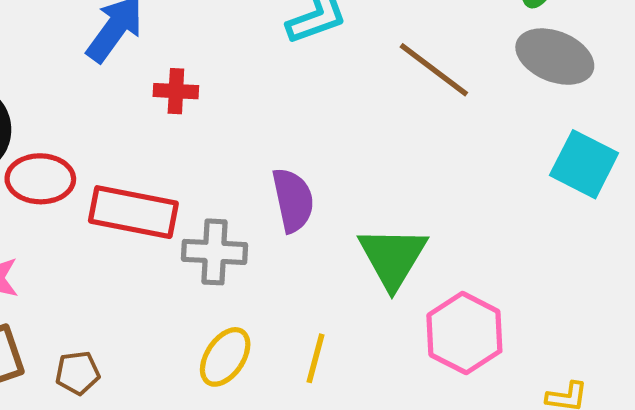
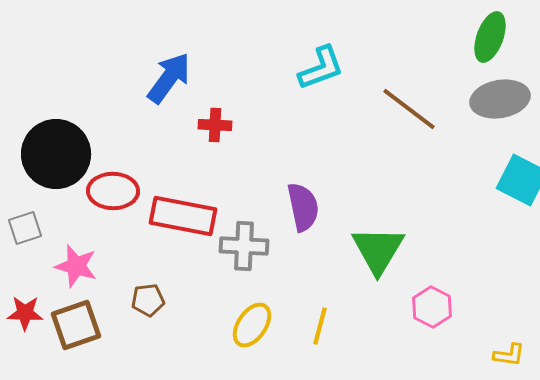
gray ellipse: (555, 57) -> (500, 99), turned -32
pink hexagon: (464, 333) -> (432, 307), size x0.7
brown pentagon: (78, 373) -> (148, 300), moved

